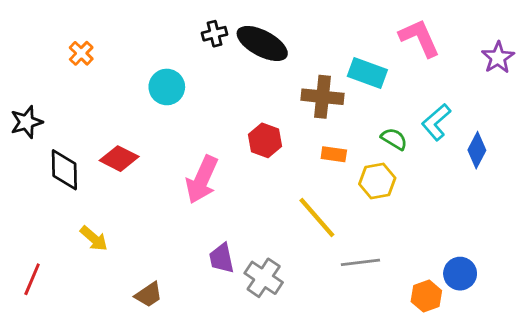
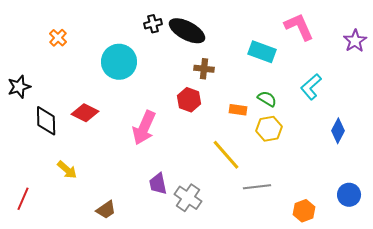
cyan circle: (167, 87) -> (119, 62), size x1.4
brown cross: (323, 97) -> (204, 69), moved, size x0.7
green semicircle: (394, 139) -> (267, 99), moved
blue diamond: (477, 150) -> (338, 131), moved
blue circle: (460, 274) -> (349, 195), moved

